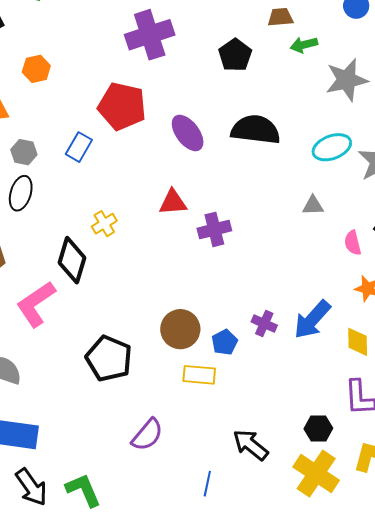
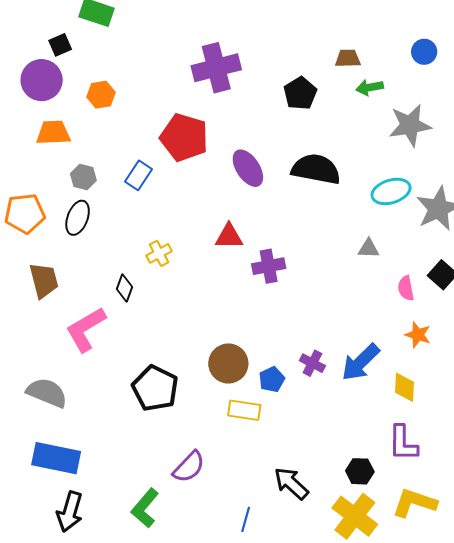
black diamond: (72, 260) -> (125, 288), size x0.6
black arrow: (31, 487) -> (70, 512), turned 48
green L-shape: (83, 490) -> (145, 508), moved, turned -120

